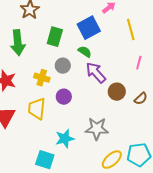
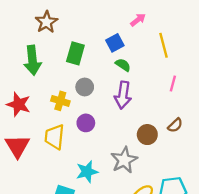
blue square: (89, 28) -> (115, 43), size x0.7
green semicircle: (85, 52) -> (123, 65), moved
purple arrow: (96, 73) -> (123, 95), turned -130
brown circle: (117, 92) -> (147, 135), moved
gray star: (97, 129) -> (124, 160), turned -30

